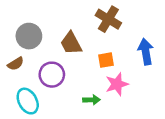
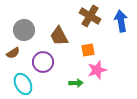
blue arrow: (146, 52) -> (121, 21), moved

